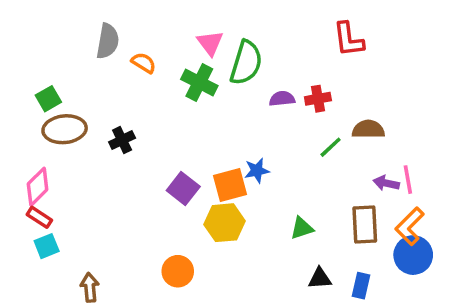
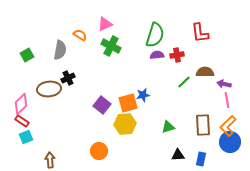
red L-shape: (349, 39) -> (200, 33), moved
gray semicircle: (108, 41) -> (60, 50), moved
pink triangle: (210, 43) -> (105, 24), moved, turned 42
green semicircle: (246, 63) -> (155, 35), moved
brown ellipse: (65, 129) -> (49, 89), moved
purple arrow: (386, 183) -> (224, 84), moved

